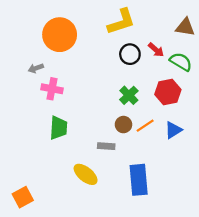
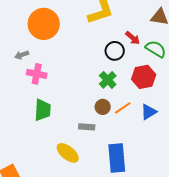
black circle: (130, 54) -> (115, 51), moved

